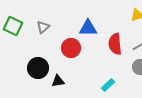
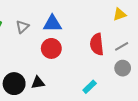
blue triangle: (88, 28) -> (52, 24), moved
black circle: (38, 68) -> (14, 84), moved

